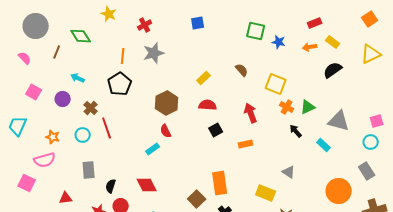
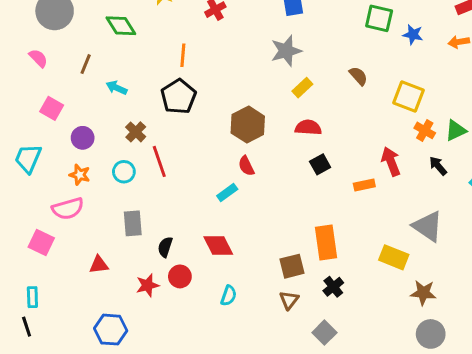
brown line: (57, 52) -> (86, 64), moved
gray star: (154, 53) -> (286, 51), moved
purple circle: (63, 99) -> (83, 138), moved
red arrow: (251, 113) -> (391, 161), moved
gray triangle: (289, 172) -> (428, 226), size x1.6
brown square: (197, 199) -> (292, 266), turned 30

